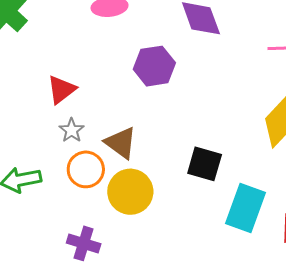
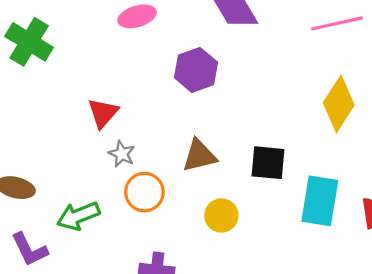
brown triangle: (121, 143) -> (199, 156), moved, turned -39
yellow circle: (130, 192) -> (221, 215), moved, size x0.7

